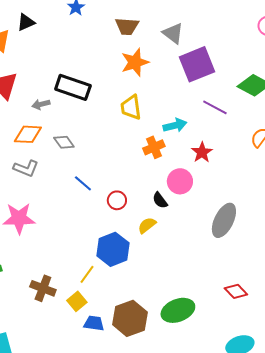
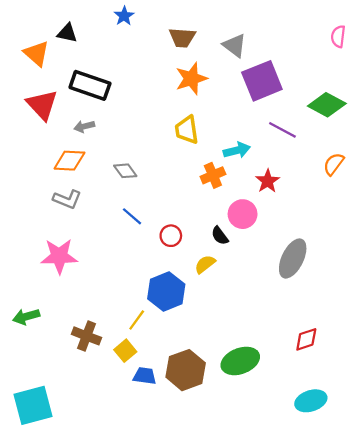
black triangle: (26, 22) -> (67, 33), turned 36
black rectangle: (73, 87) -> (90, 85), moved
gray diamond: (64, 142) -> (125, 171), moved
red diamond: (236, 291) -> (306, 339), turned -65

